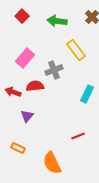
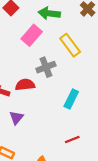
pink rectangle: (25, 58) -> (32, 35), moved
cyan rectangle: (87, 94) -> (71, 99), moved

